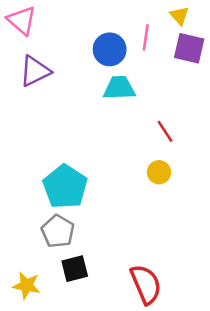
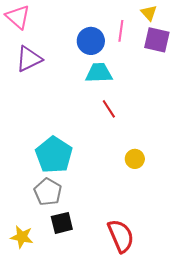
red line: (165, 131) -> (109, 109), moved
yellow circle: (159, 172) -> (135, 159), moved

